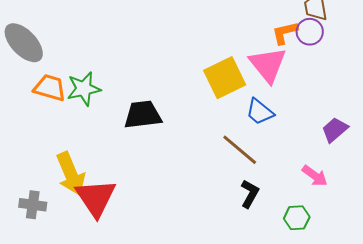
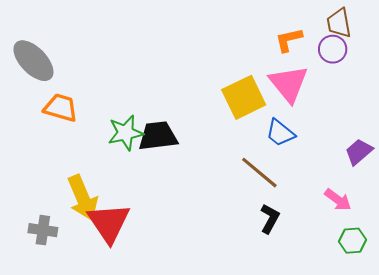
orange L-shape: (285, 33) -> (289, 40), moved
green star: (84, 89) -> (126, 133), moved
green hexagon: (297, 218) -> (352, 241), moved

